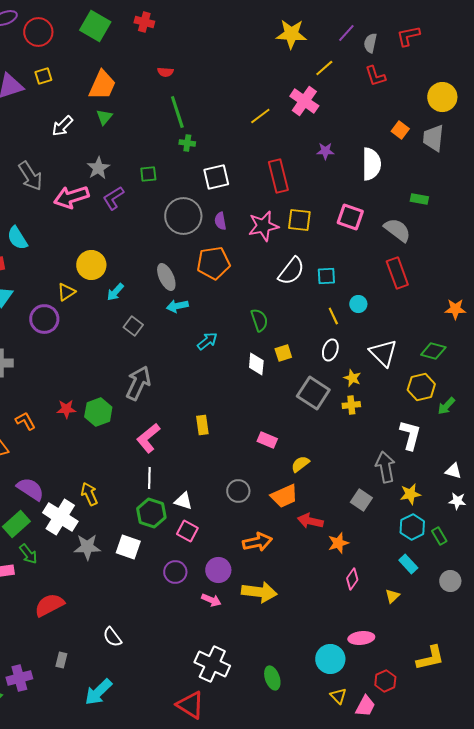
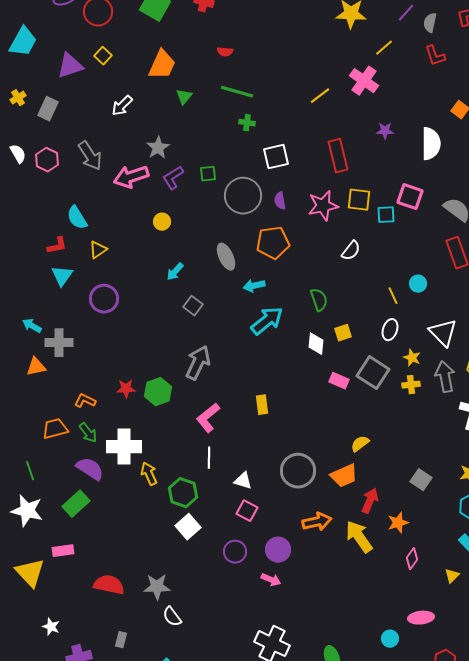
yellow square: (43, 76) -> (103, 56), turned -30
green line: (177, 112) -> (237, 92), turned -56
green triangle: (104, 117) -> (184, 97), moved
green square: (148, 174) -> (208, 174), moved
yellow circle: (91, 265) -> (162, 222), moved, size x0.6
white semicircle: (291, 271) -> (351, 251), size x0.7
cyan square: (326, 276) -> (386, 215), moved
yellow triangle: (66, 292) -> (98, 250), moved
cyan arrow: (177, 306) -> (254, 286), moved
cyan arrow: (207, 341) -> (267, 321), size x1.6
orange L-shape: (25, 421) -> (85, 401), turned -35
pink rectangle: (267, 440) -> (339, 381), moved
gray arrow: (385, 467) -> (445, 377), moved
gray circle: (238, 491) -> (298, 471), size x1.5
green hexagon: (151, 513) -> (183, 493), moved
white cross: (60, 517) -> (124, 447), moved, turned -32
red arrow: (310, 521) -> (370, 501), turned 100
gray star: (87, 547) -> (157, 587), moved
white square: (128, 547) -> (188, 527), turned 30
green arrow: (28, 554) -> (88, 433), moved
yellow arrow: (259, 592) -> (359, 537), moved, turned -132
red semicircle: (49, 605) -> (109, 585), turned 40
cyan circle: (330, 659) -> (390, 639), size x0.6

